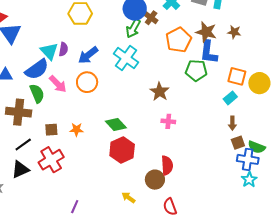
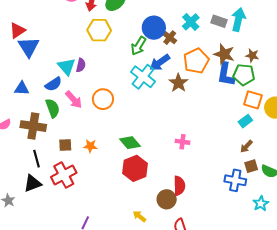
green arrow: (133, 28) -> (139, 46), moved
blue arrow: (88, 55) -> (160, 63), moved
blue semicircle: (37, 69) -> (53, 84), size x0.7
green pentagon: (196, 70) -> (244, 75), moved
brown star: (160, 92) -> (178, 83), moved
brown arrow: (232, 123) -> (246, 146), turned 40
black line: (23, 145) -> (36, 159), turned -72
blue cross: (248, 159) -> (235, 180), moved

